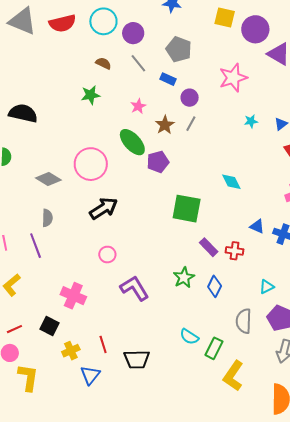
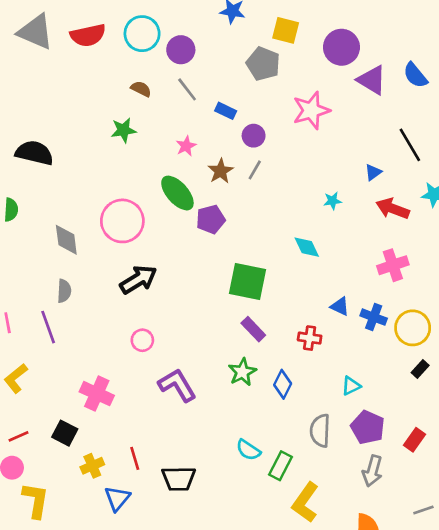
yellow square: (225, 17) -> (286, 30), moved
gray pentagon: (179, 49) -> (263, 64), moved
cyan star: (251, 121) -> (332, 201), moved
gray diamond: (48, 179) -> (66, 240), turned 50
purple rectangle: (209, 247) -> (253, 329), moved

